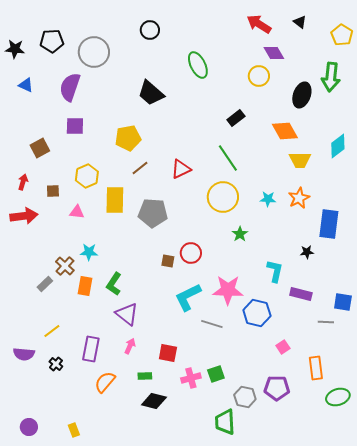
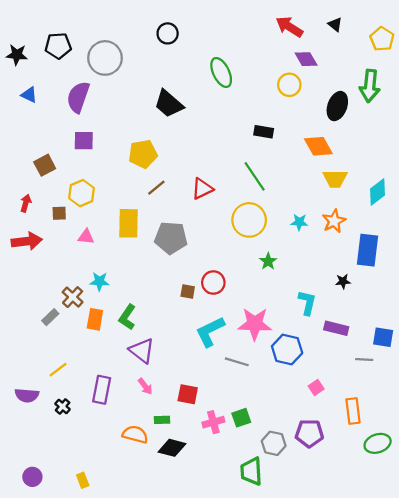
black rectangle: (236, 118) -> (264, 132), turned 48
cyan diamond: (338, 146) -> (378, 192), moved
yellow hexagon: (87, 176) -> (82, 193), moved
pink arrow: (130, 346) -> (145, 386), turned 119
orange semicircle: (105, 382) -> (135, 434), moved, turned 65

